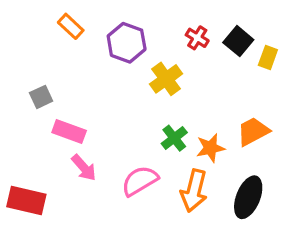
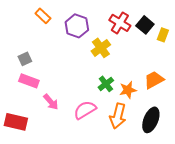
red cross: (197, 38) -> (120, 23), size x1.5
pink rectangle: (69, 131) -> (29, 81), moved

